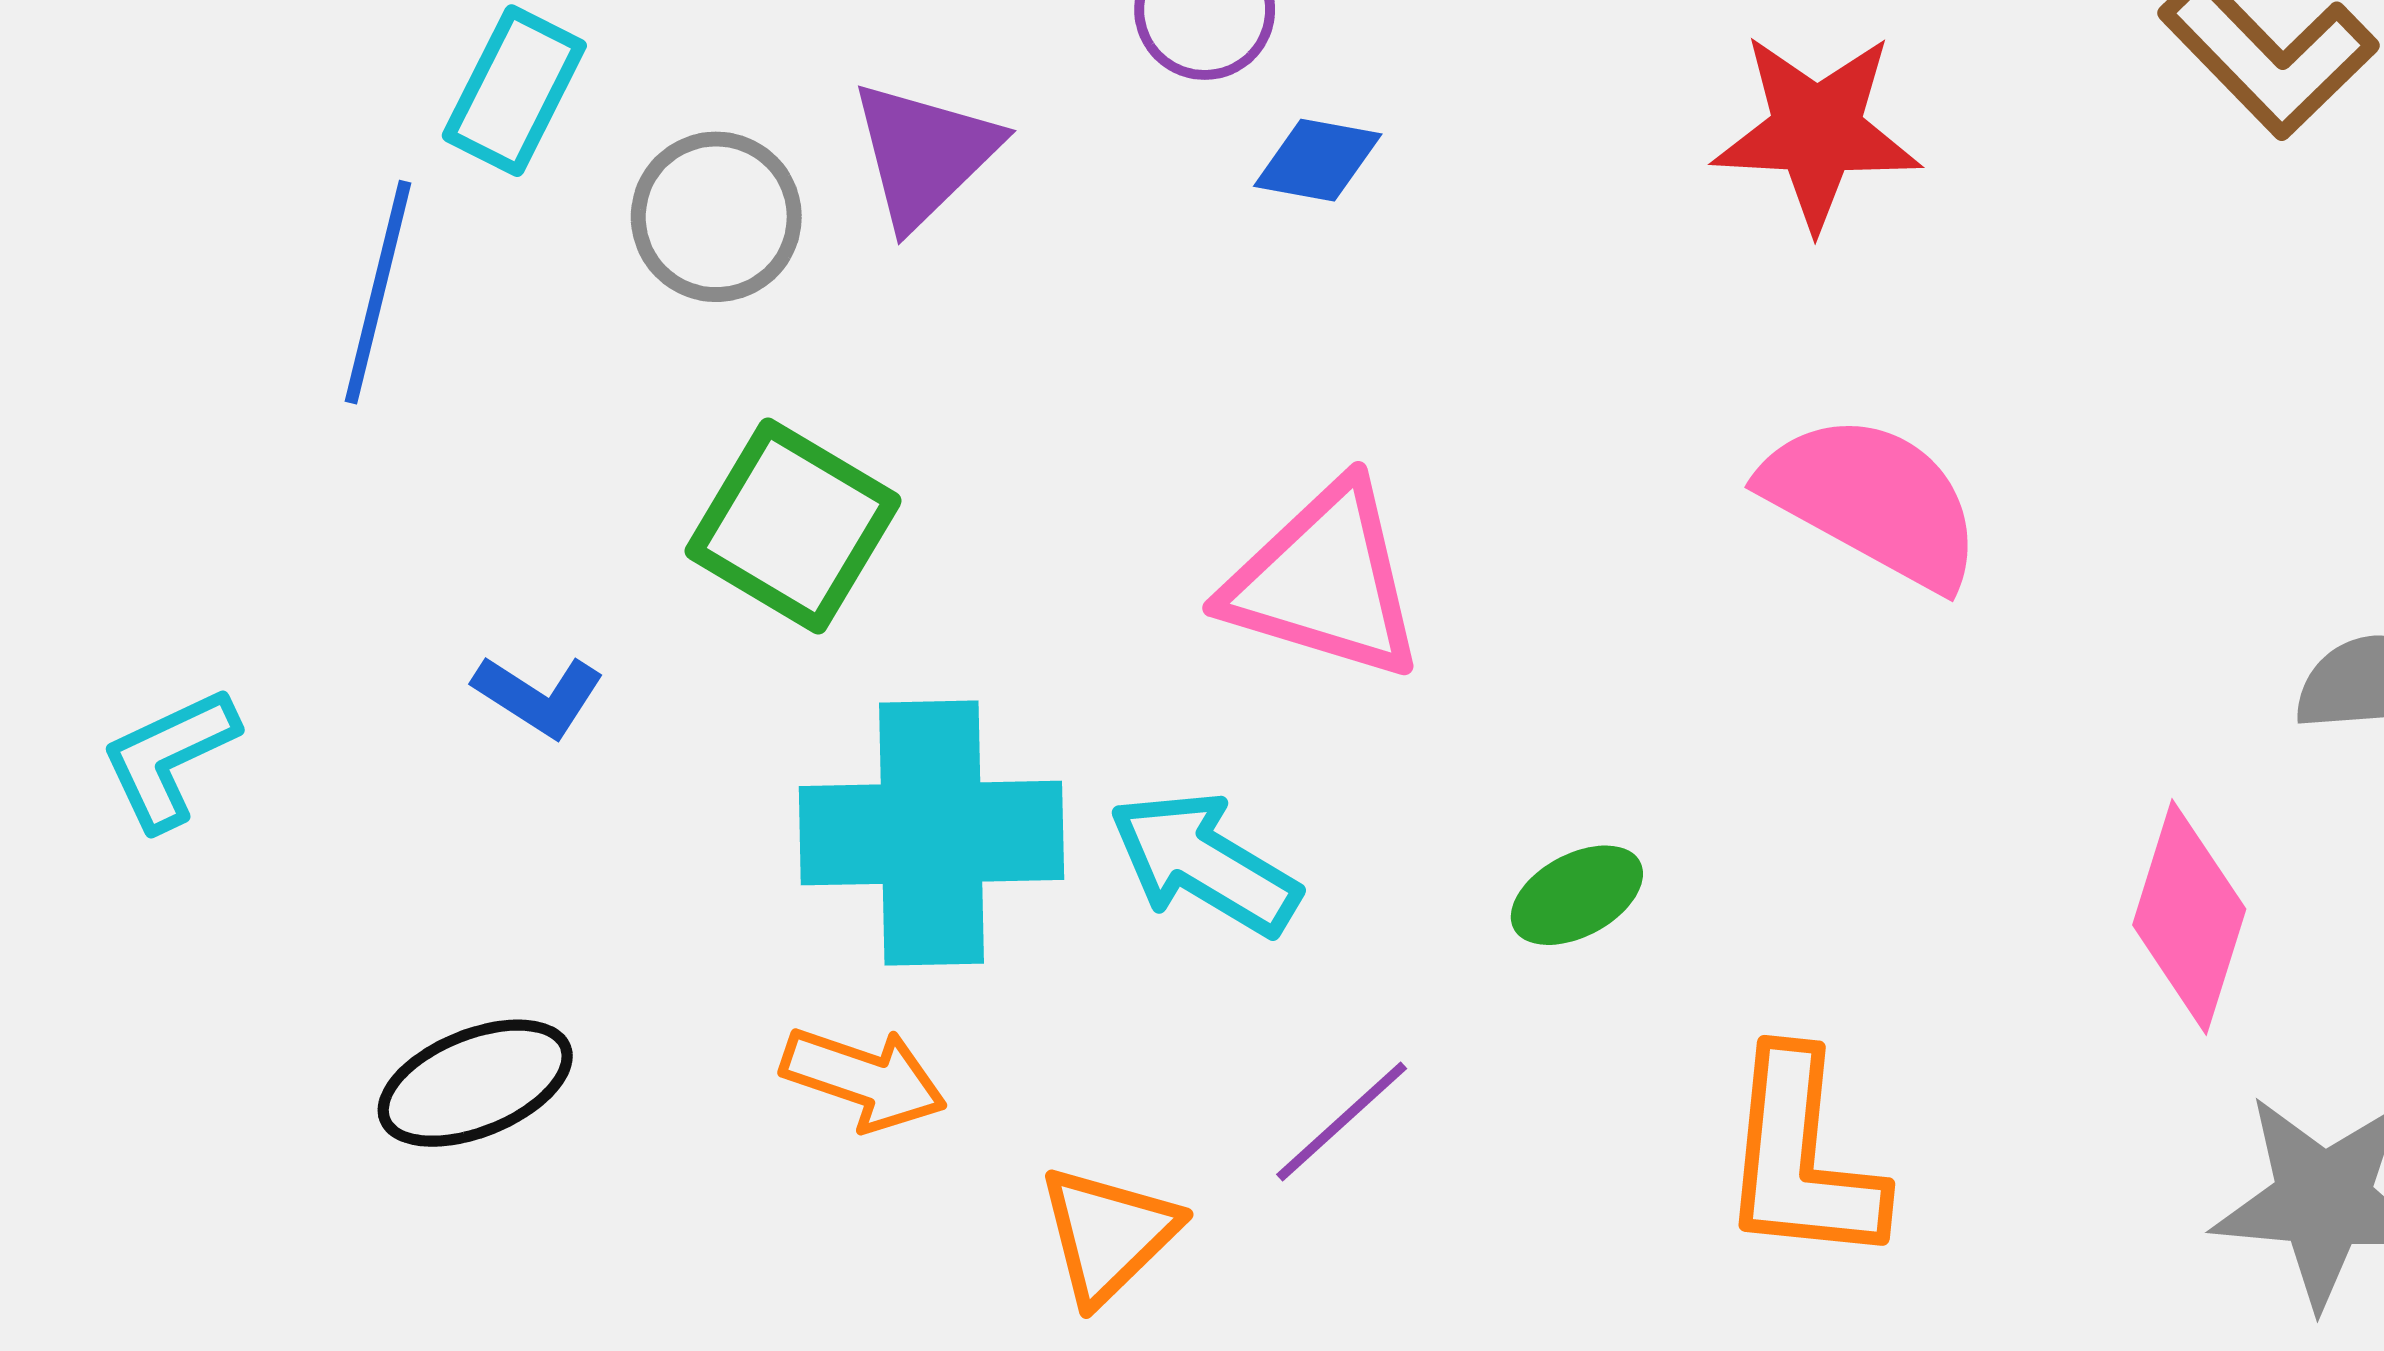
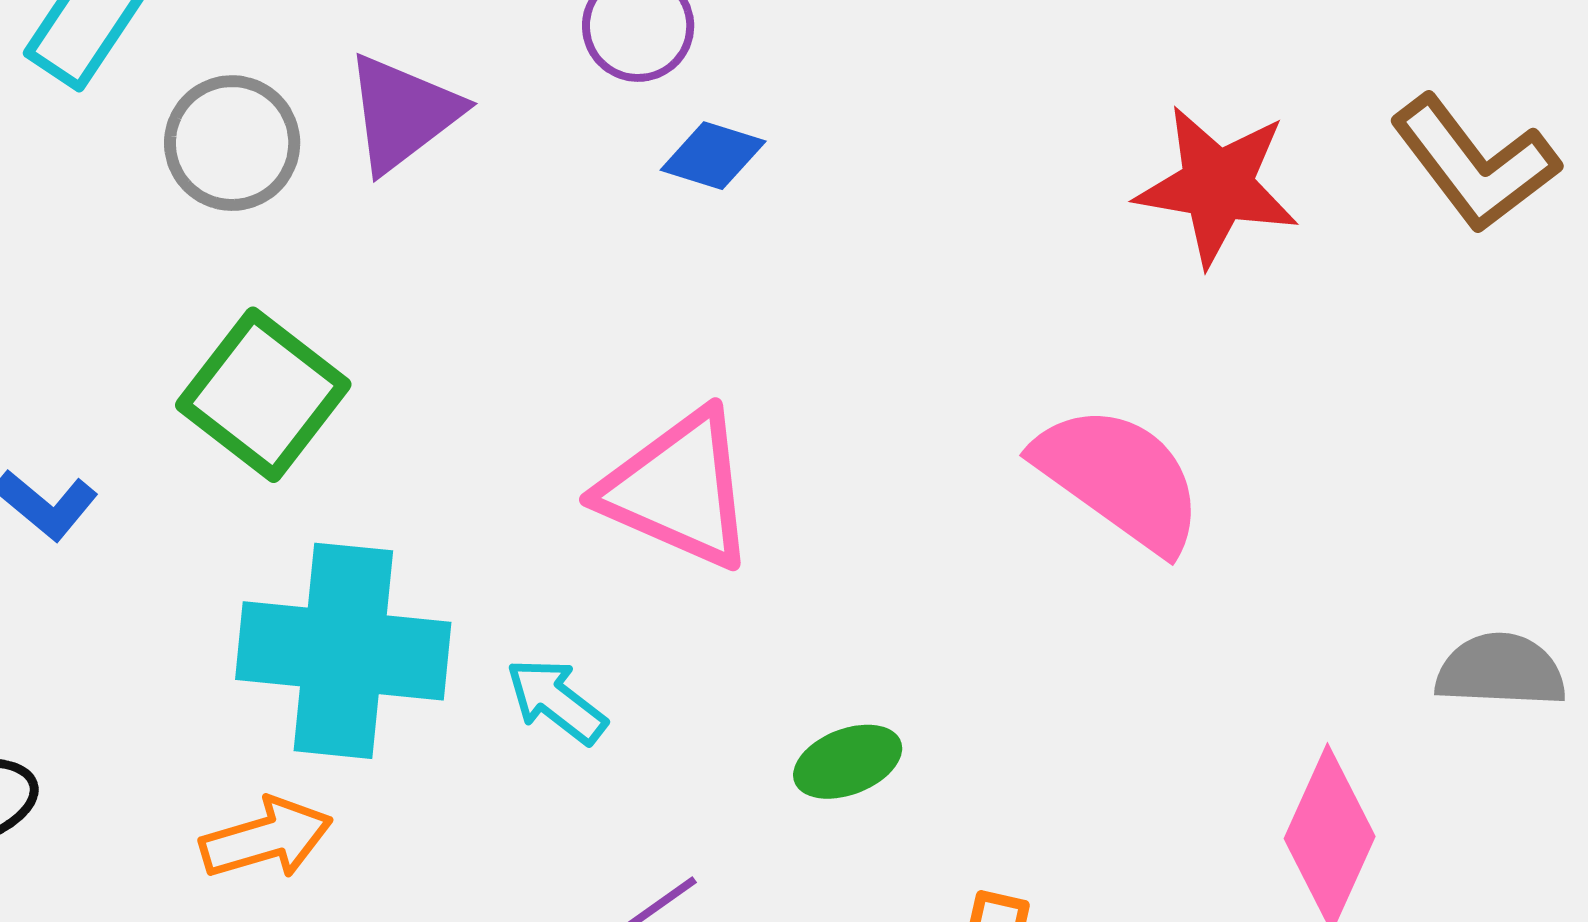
red star: (1817, 131) -> (1217, 185), moved
cyan arrow: (1204, 863) -> (556, 701), size x0.7
orange arrow: (864, 1079) -> (266, 838), turned -42

